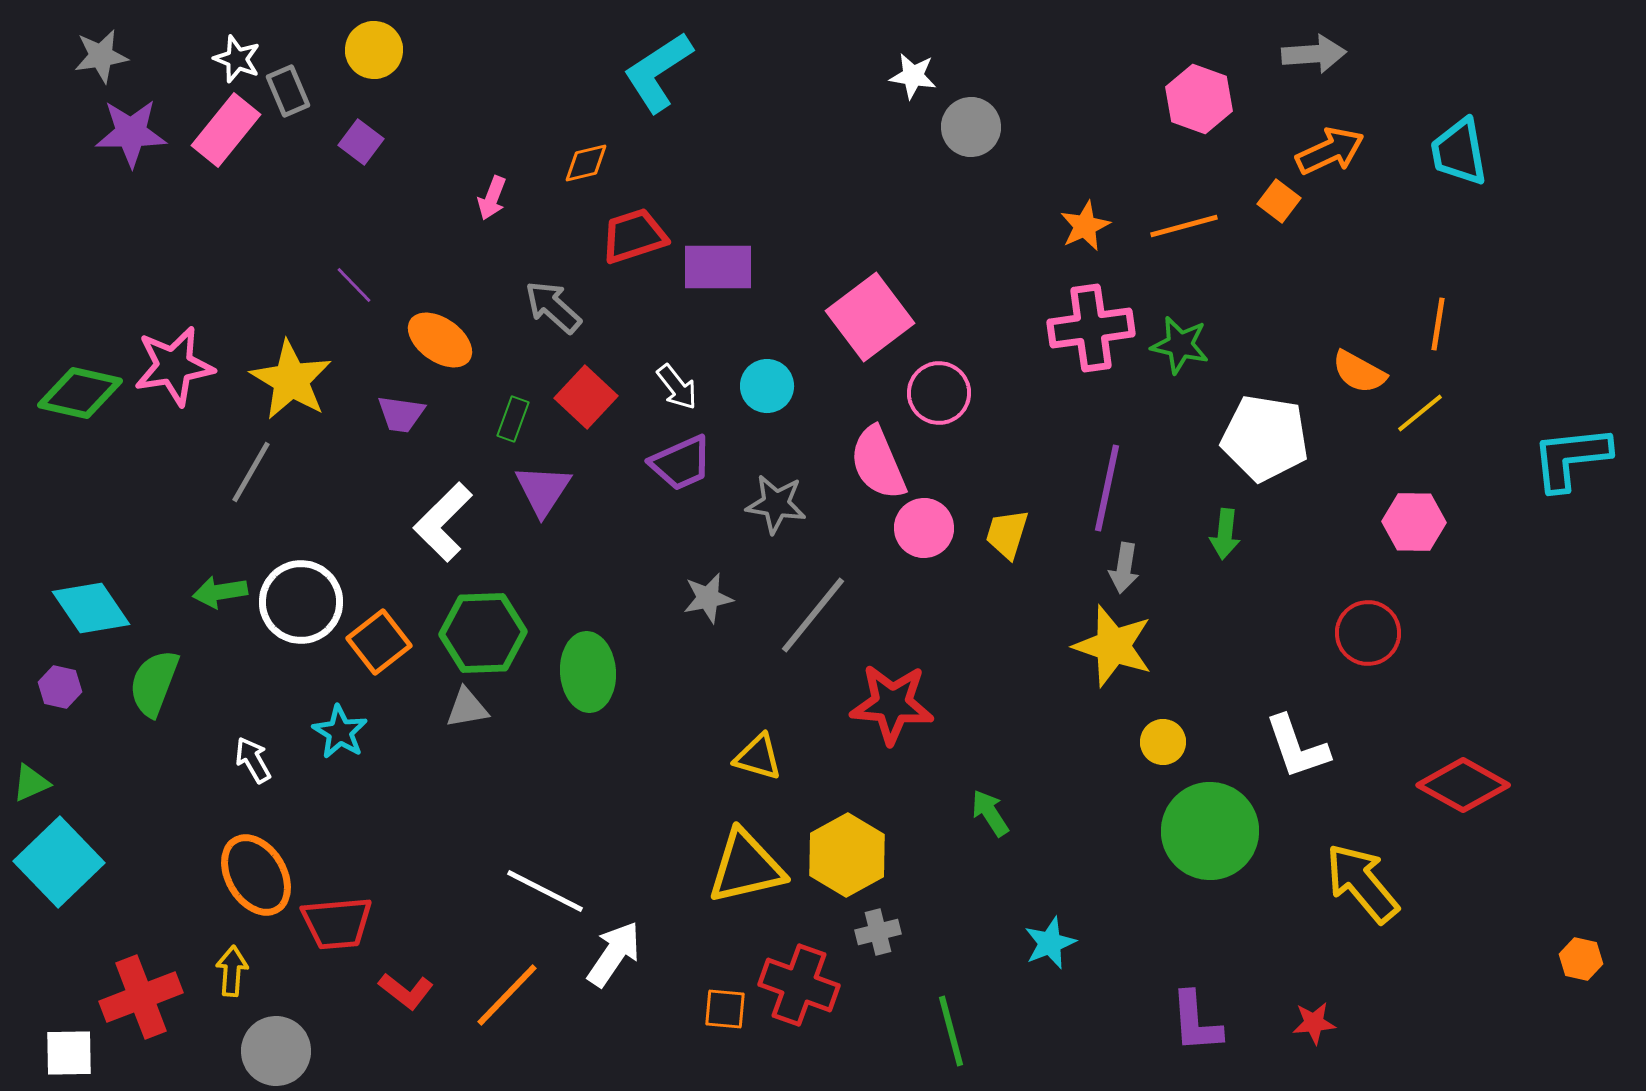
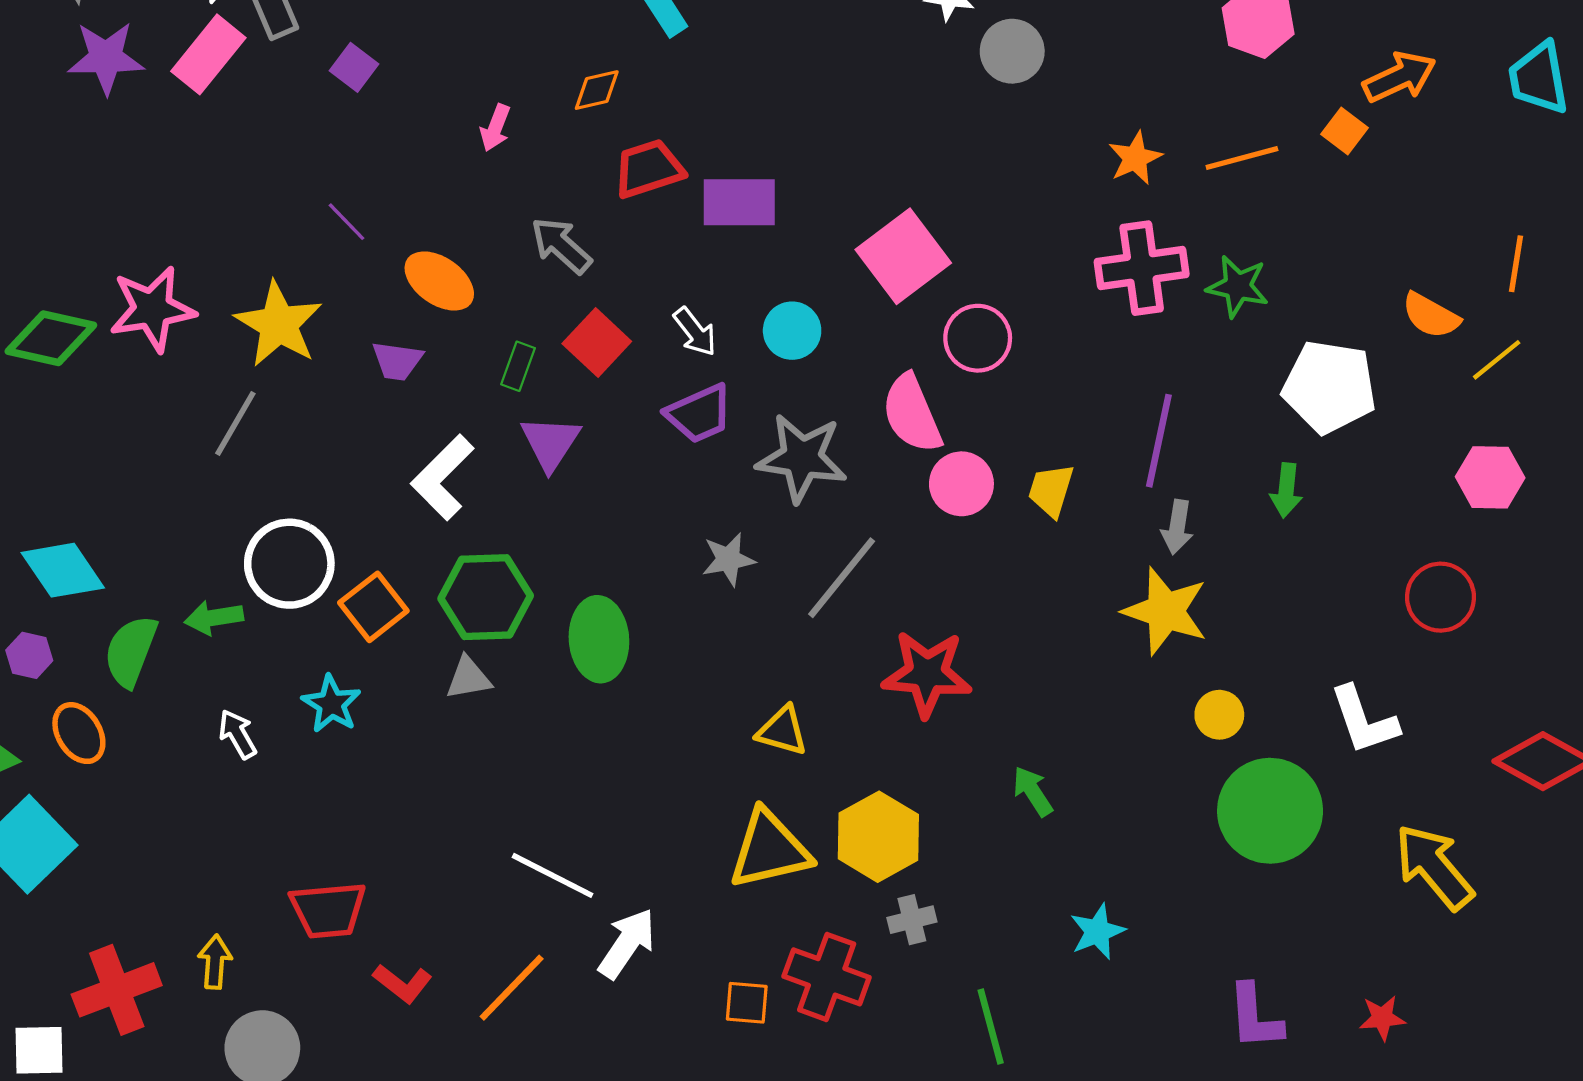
gray star: (776, 504) -> (802, 458), size x1.4
green arrow: (220, 592) -> (214, 618), moved
orange ellipse: (256, 875) -> (79, 733), moved, size x0.7

